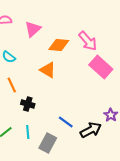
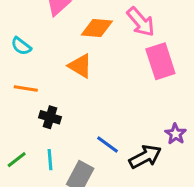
pink rectangle: (101, 67) -> (160, 61), turned 30
orange line: (12, 85) -> (26, 89), turned -56

